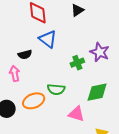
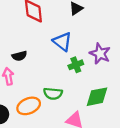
blue triangle: (48, 39) -> (62, 42), moved

